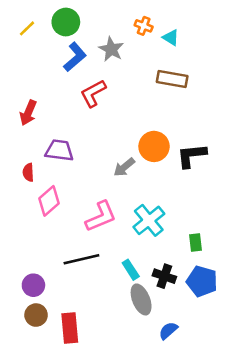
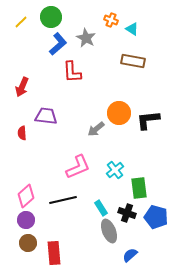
red L-shape: (93, 93) -> (72, 72), turned -65
pink diamond: (49, 201) -> (26, 196), moved
cyan cross: (149, 220) -> (115, 170), size x0.7
green rectangle: (195, 242) -> (139, 188), moved, size x1.5

